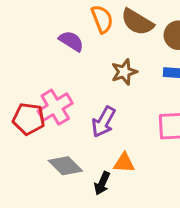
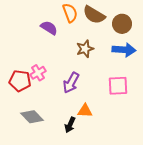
pink cross: (55, 107) -> (38, 73), size x0.7
gray diamond: (65, 166) -> (32, 117), moved

